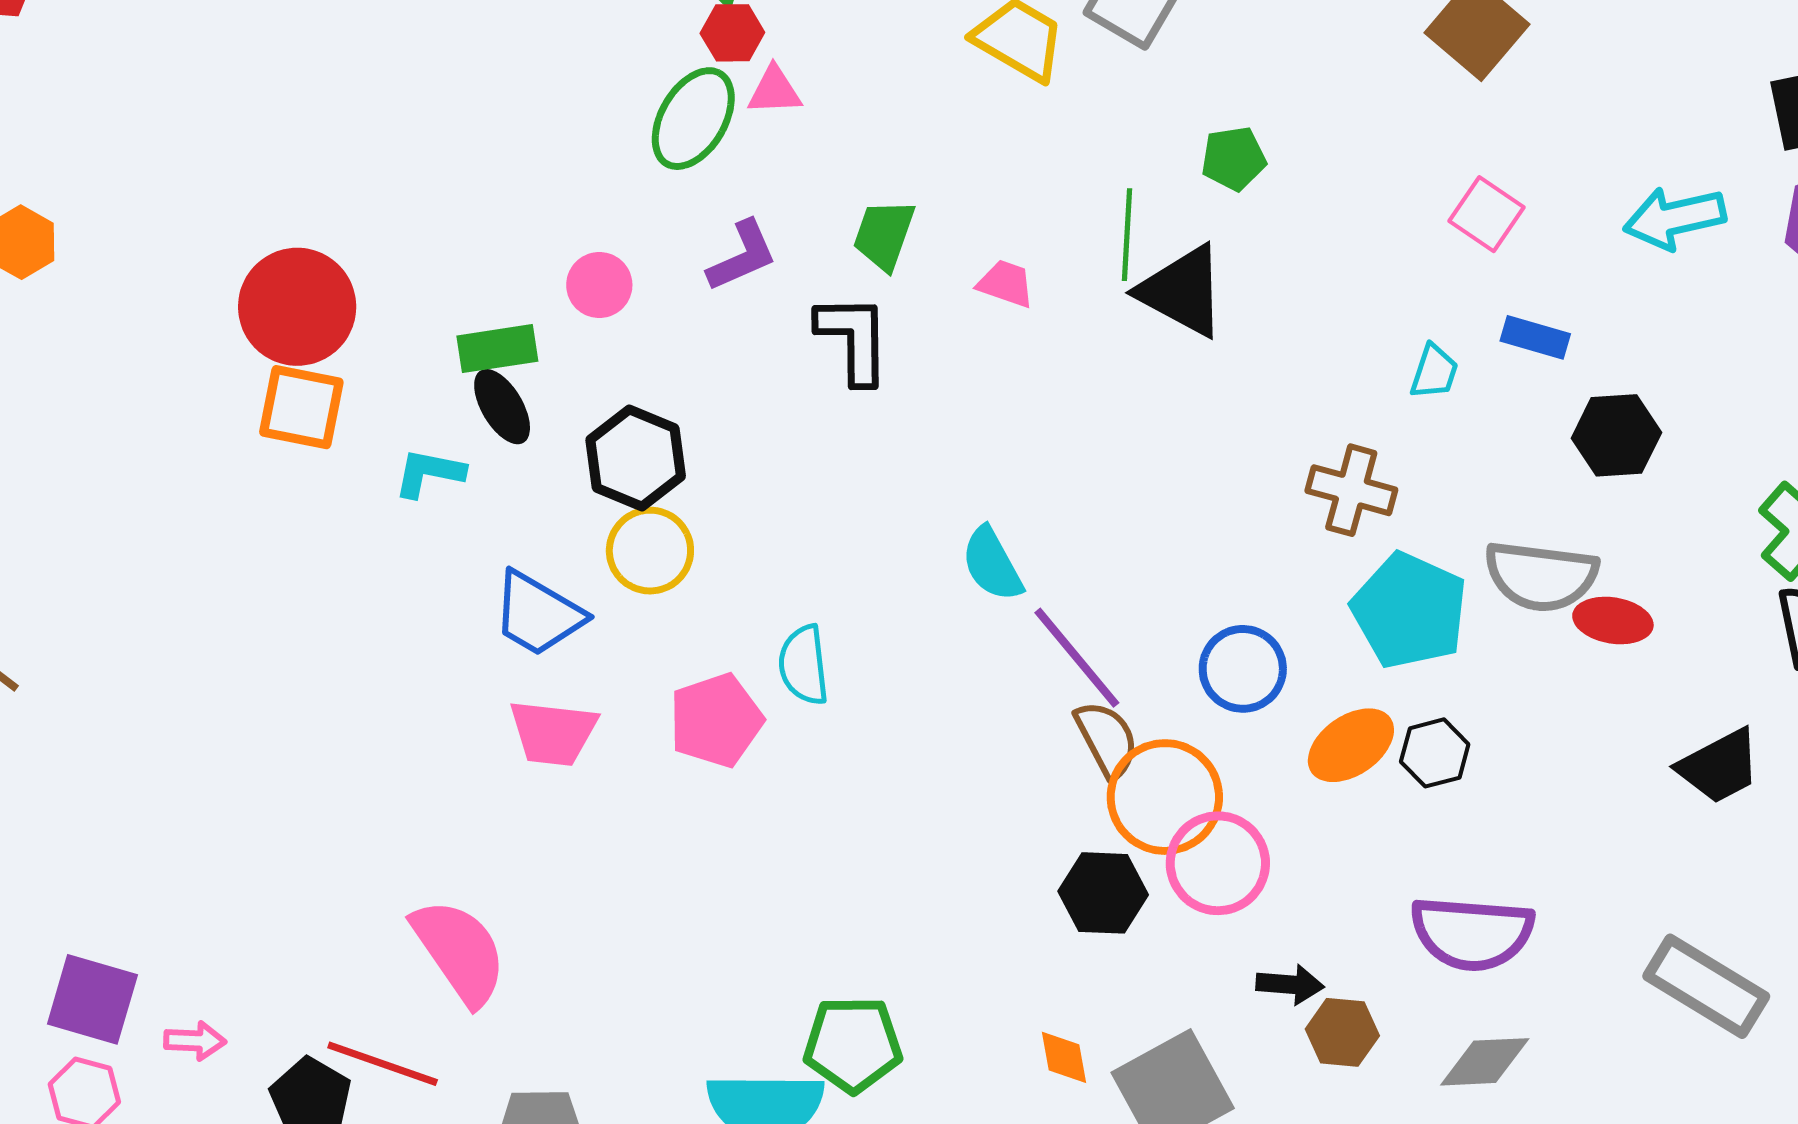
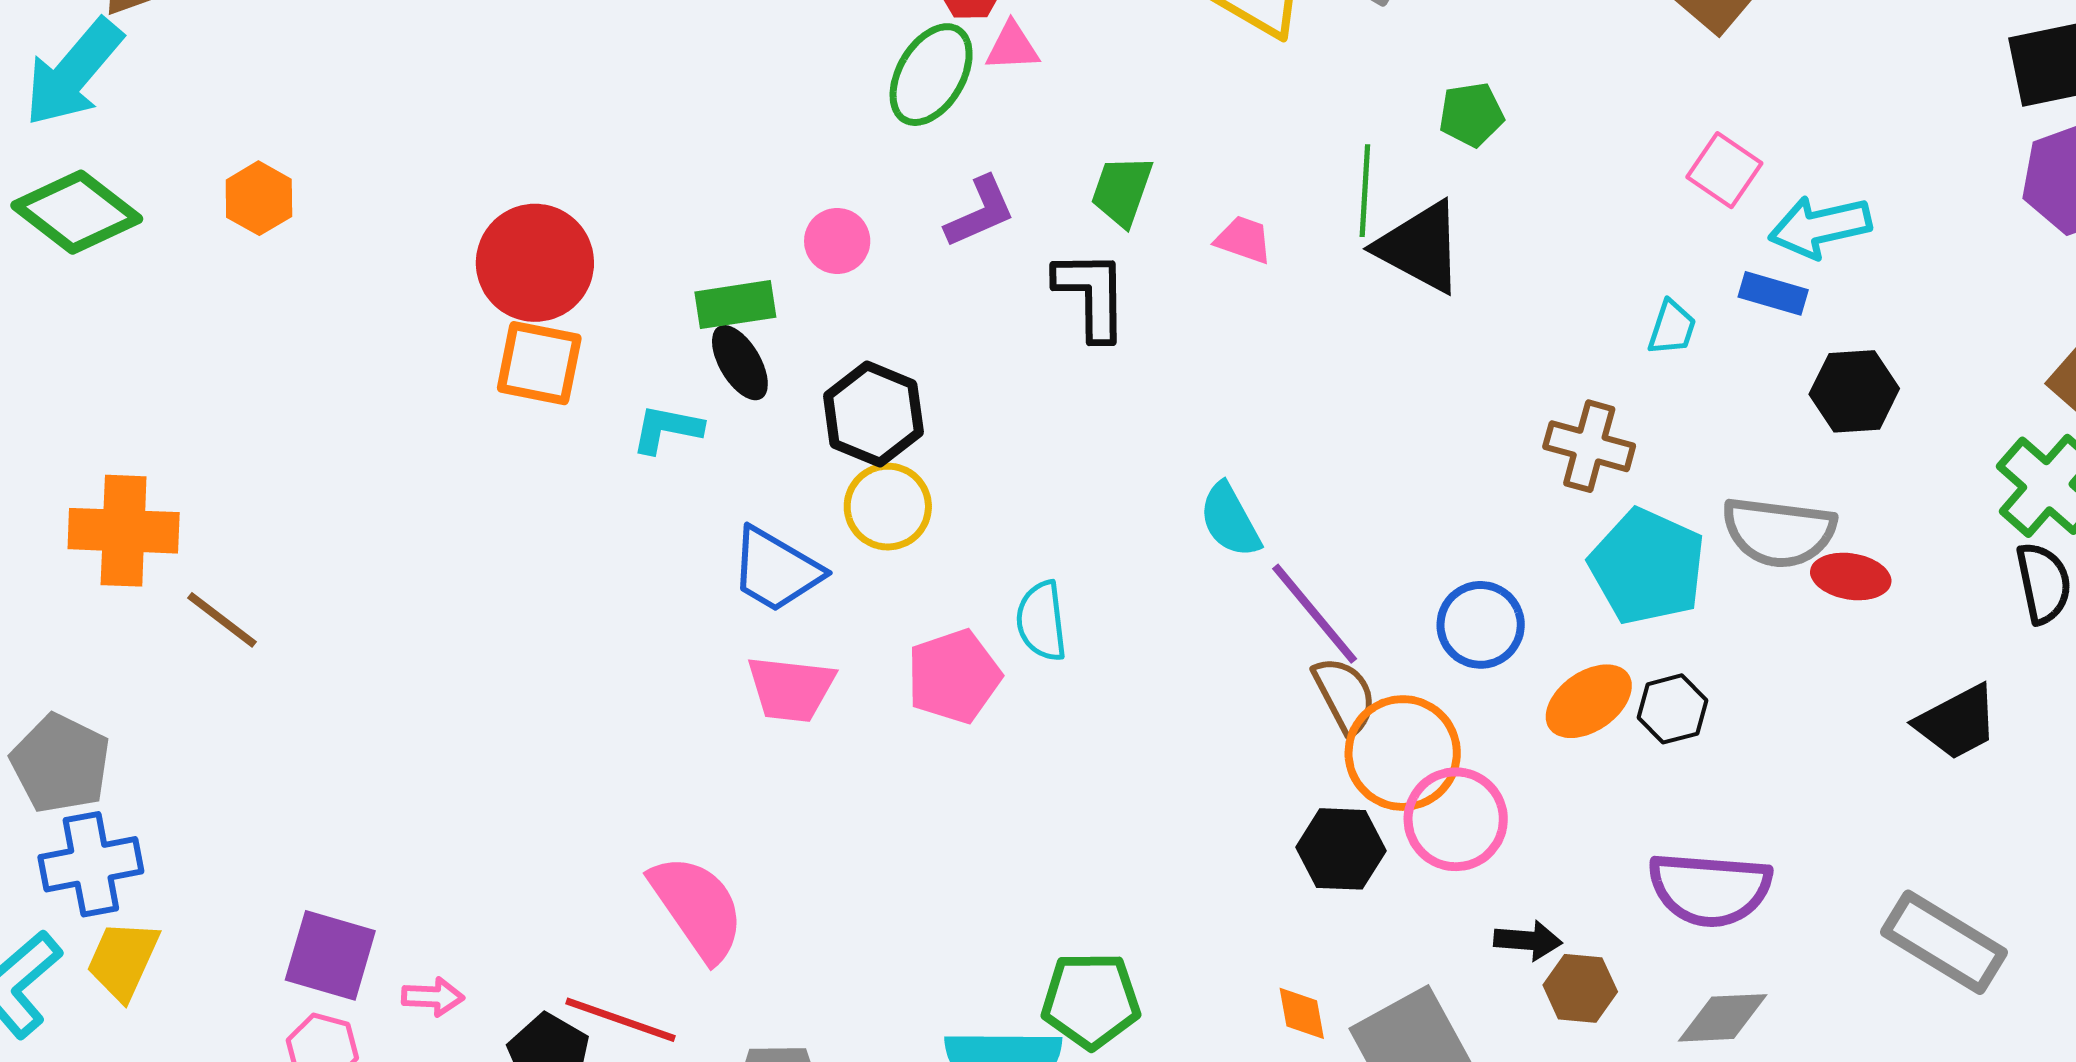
cyan arrow: (1675, 218) -> (1820, 227), moved

